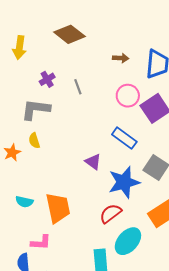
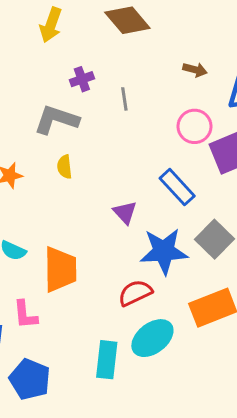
yellow semicircle: (34, 141) -> (64, 167), moved
pink L-shape: (41, 242) -> (25, 315), turned 70

